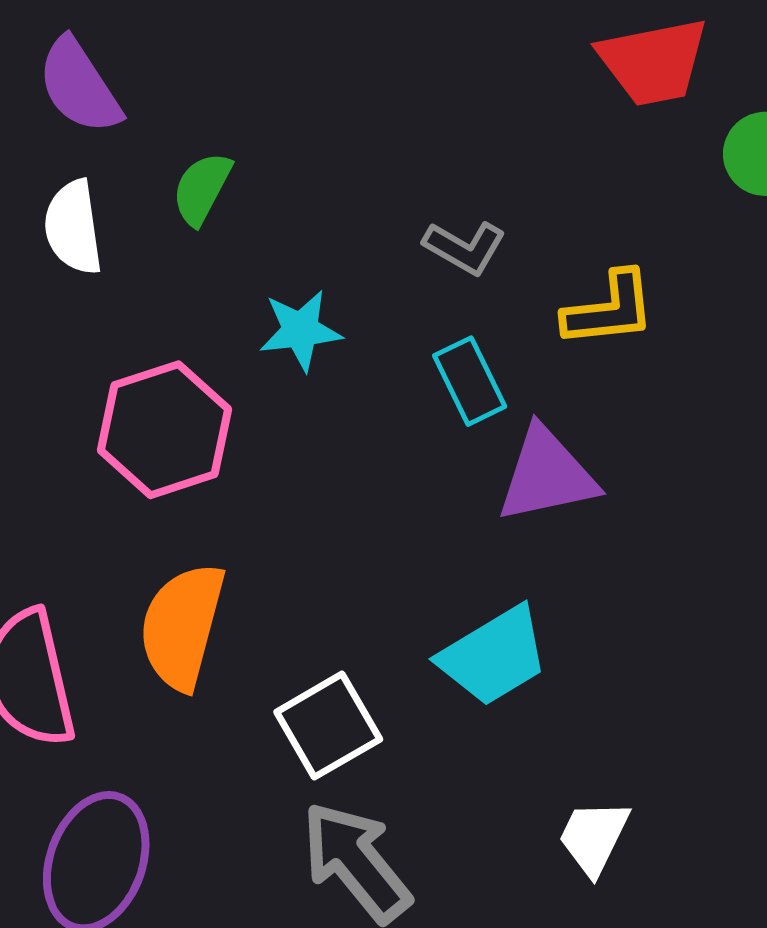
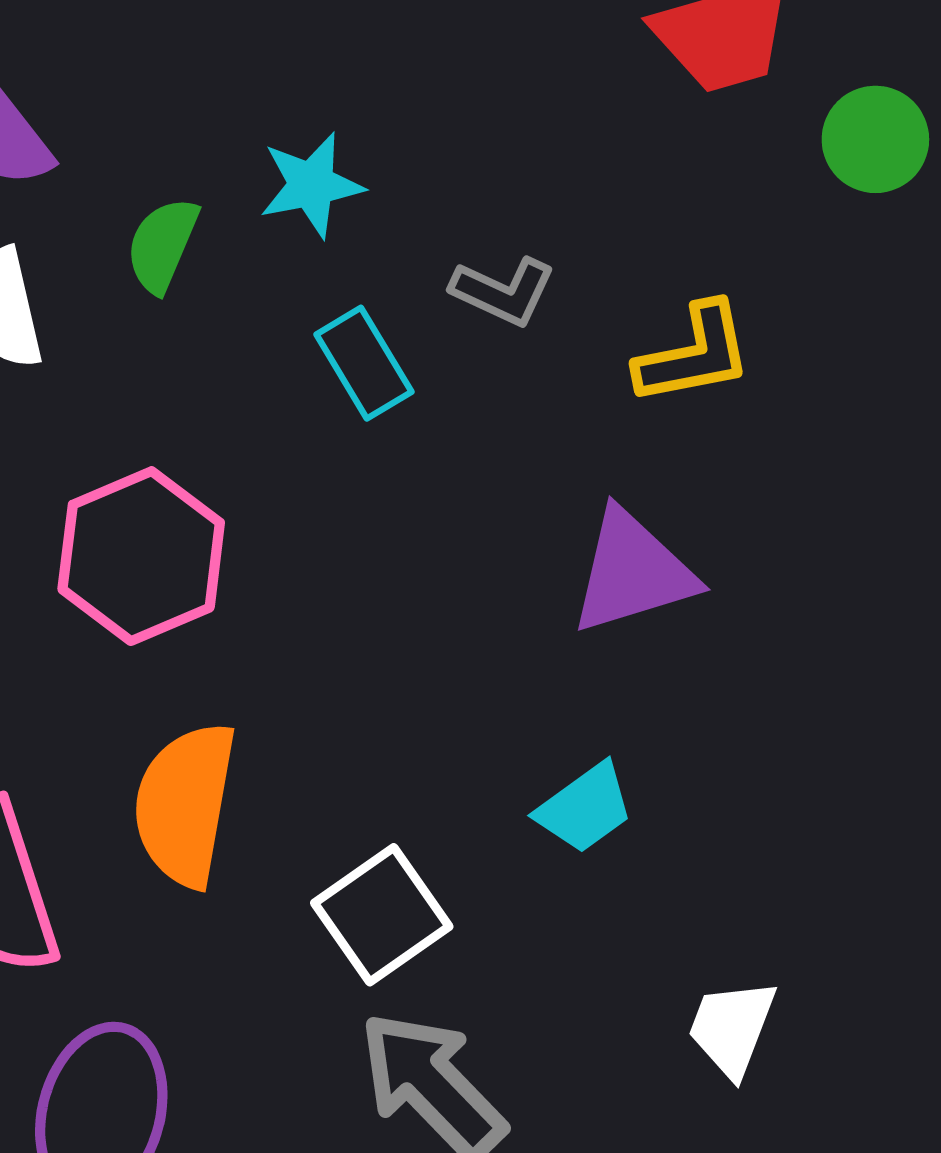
cyan star: (300, 330) -> (311, 185), moved
cyan rectangle: (470, 381) -> (364, 363), moved
cyan trapezoid: (494, 656) -> (585, 808), size x0.7

